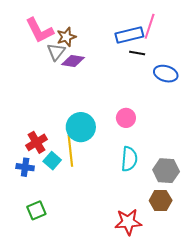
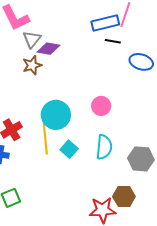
brown star: (66, 37) -> (32, 65), moved
cyan square: (52, 161) -> (69, 149), moved
brown hexagon: (161, 201) -> (124, 197), moved

